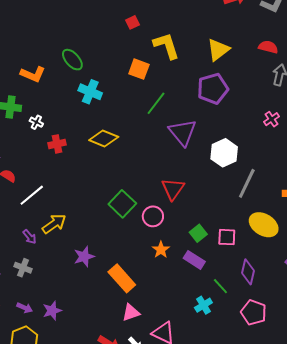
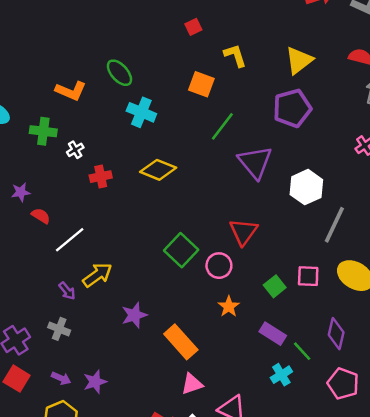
yellow L-shape: (166, 46) -> (235, 55), size x0.7
white cross: (36, 122) -> (75, 150), turned 32
pink square: (227, 237) -> (308, 276), moved
purple rectangle: (194, 260) -> (273, 334), moved

